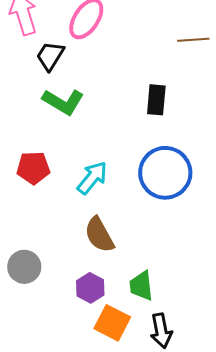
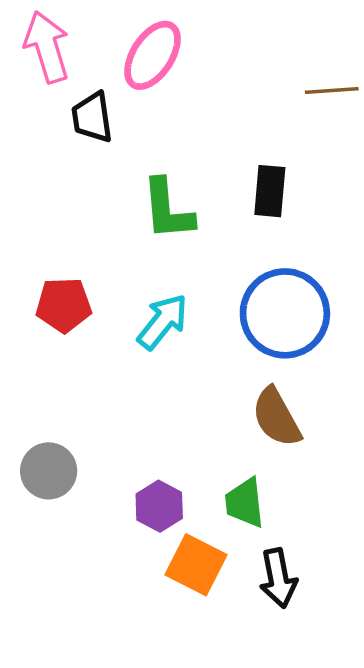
black trapezoid: (50, 56) -> (92, 117), turned -40
green L-shape: (63, 102) -> (168, 209), moved, turned 54
brown semicircle: (99, 235) -> (277, 417), moved

